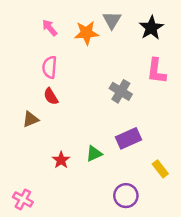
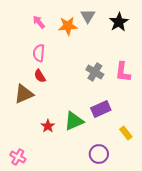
pink L-shape: (156, 71) -> (123, 72), moved
brown triangle: (31, 119) -> (24, 94), size x1.5
green triangle: (94, 154) -> (74, 121), size x1.5

